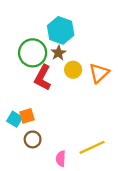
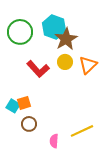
green circle: (33, 53) -> (20, 32), moved
brown star: (58, 53) -> (66, 39), moved, size x1.6
red L-shape: (43, 78) -> (38, 69), turned -70

